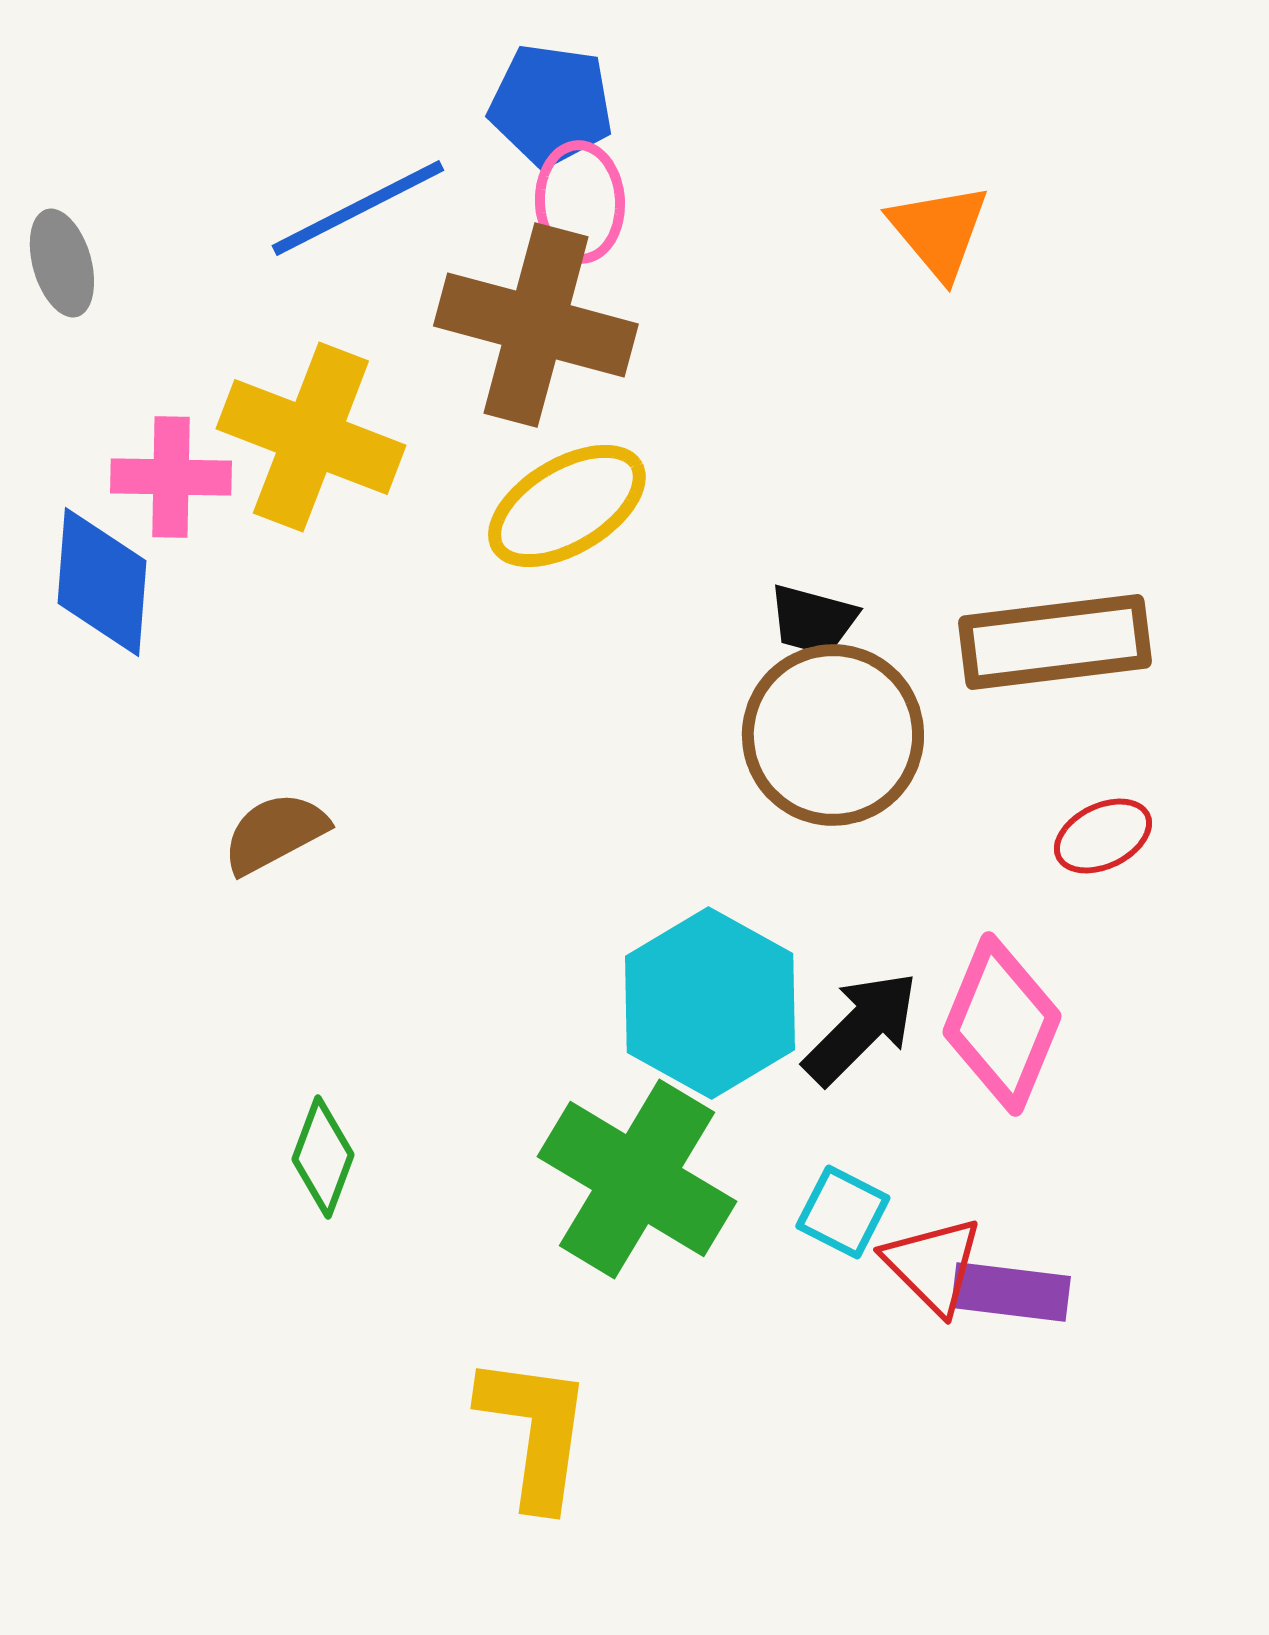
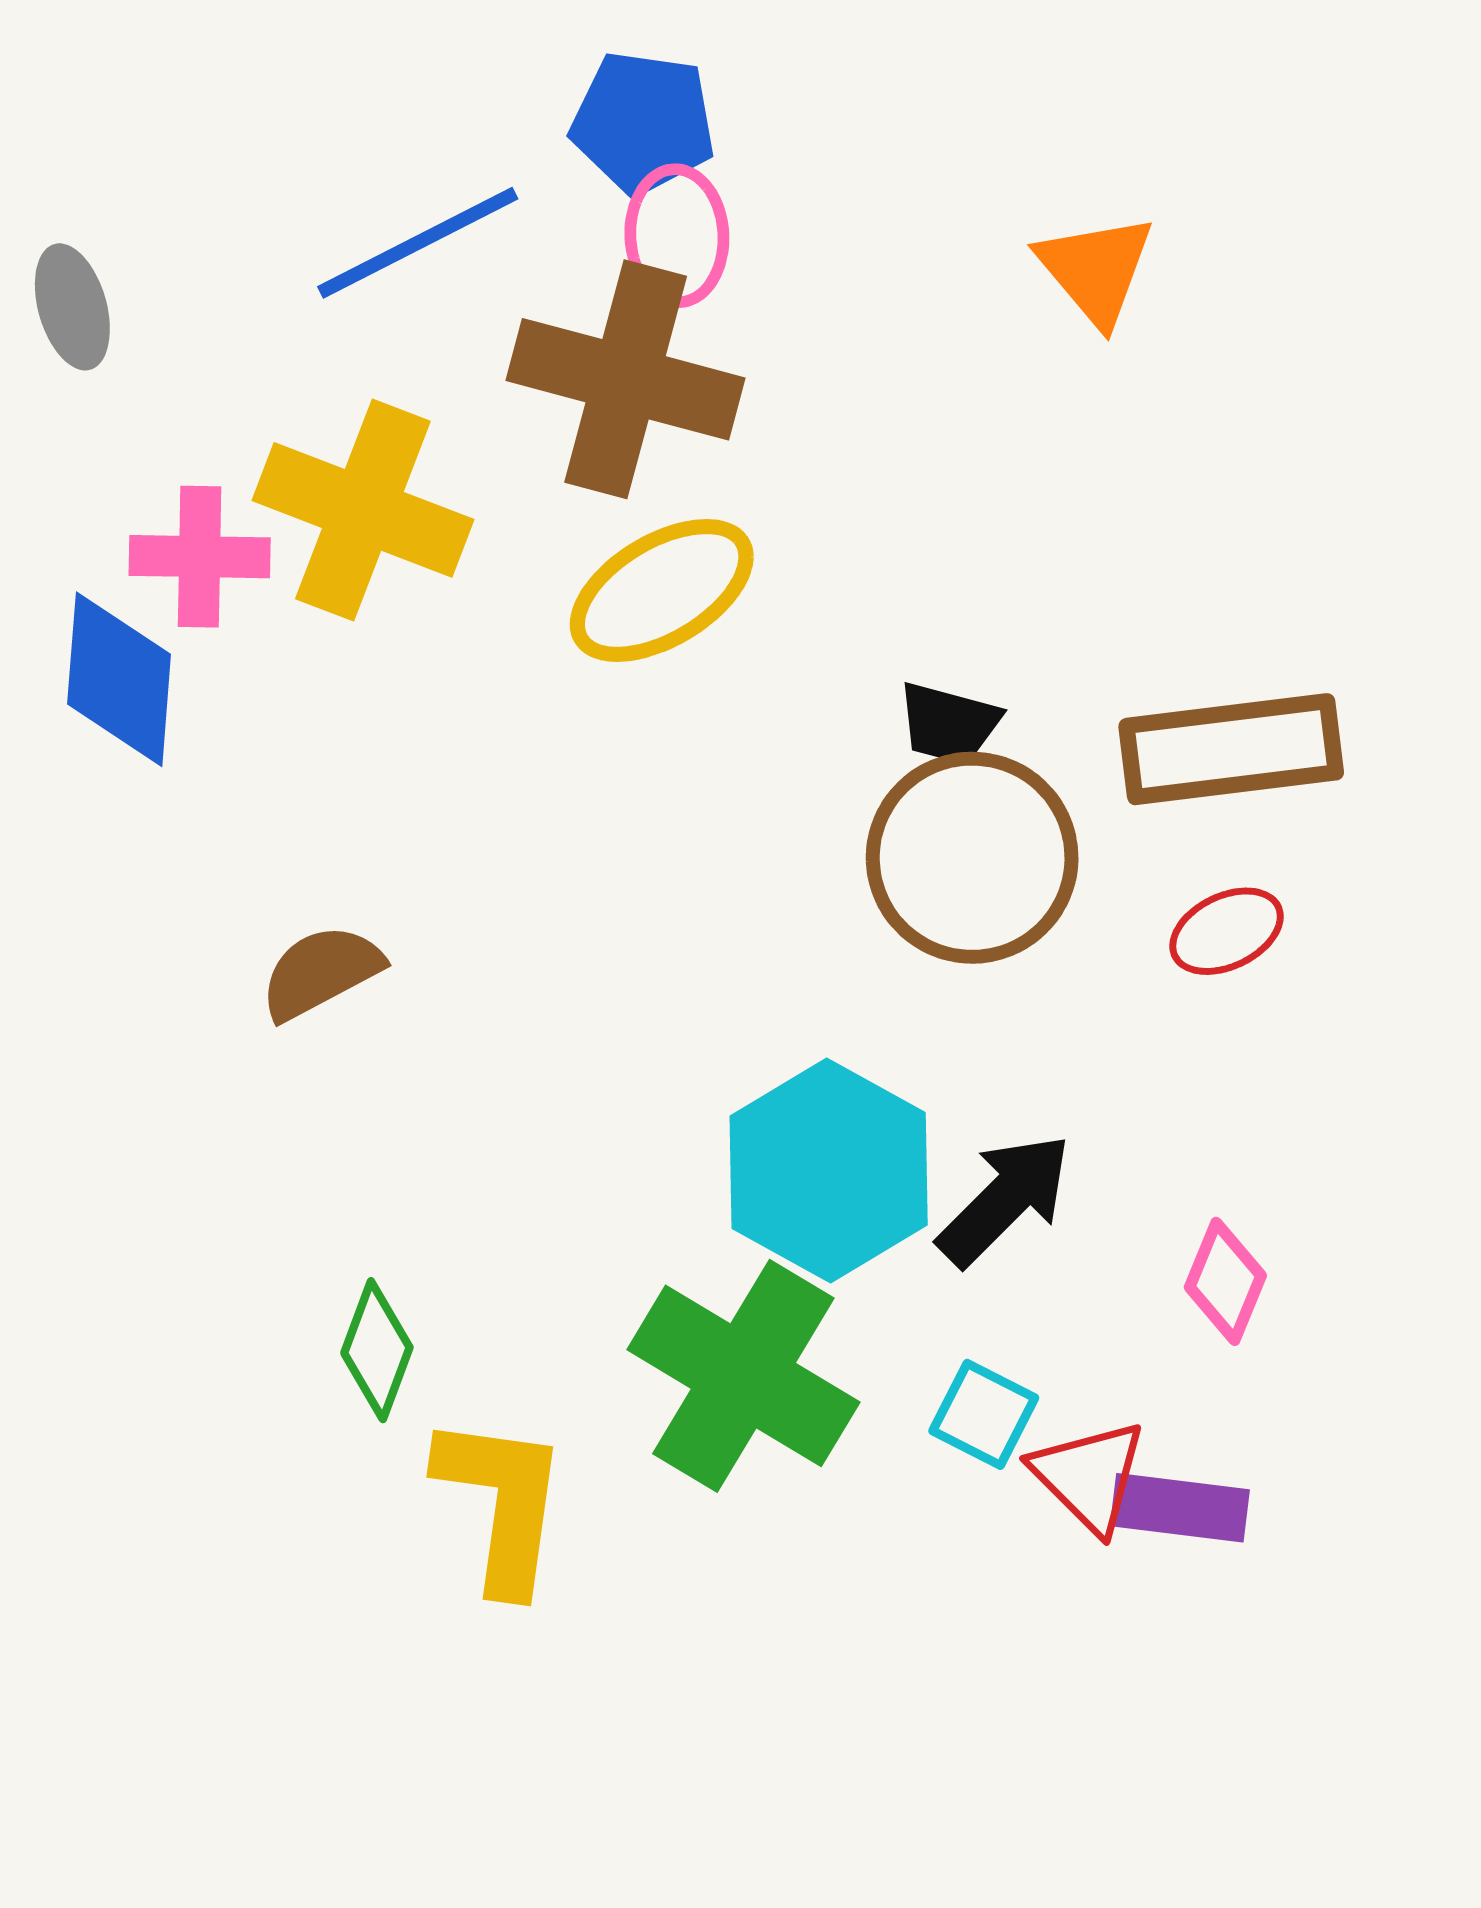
red ellipse: (1103, 836) -> (1227, 931), moved
pink diamond: (1002, 1024) -> (1225, 1281), moved, size x0.6
yellow L-shape: (535, 1431) -> (502, 1503), moved

